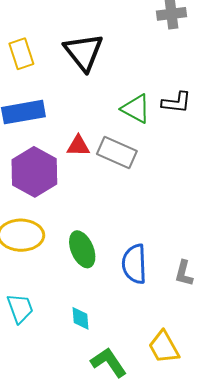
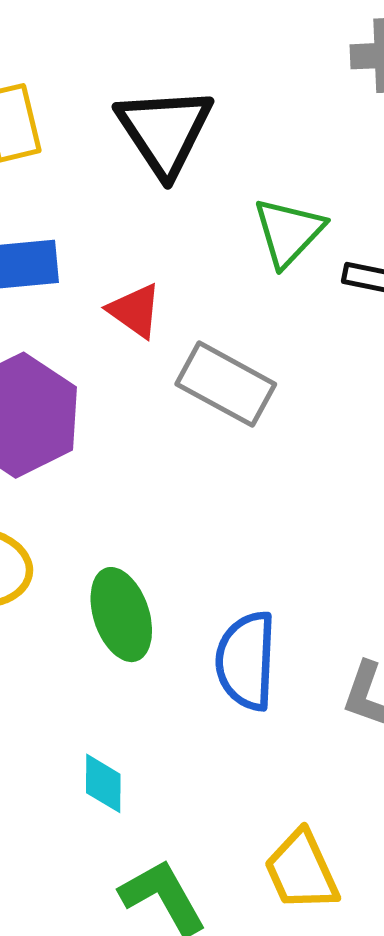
green triangle: (136, 109) -> (289, 232), moved, turned 40
red triangle: (78, 146) -> (135, 311), moved, turned 30

